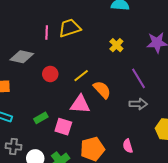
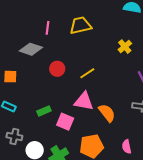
pink line: (47, 33) -> (47, 28), moved
orange semicircle: (102, 90) -> (107, 113), moved

